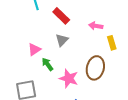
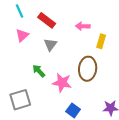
yellow rectangle: (112, 43) -> (101, 41), turned 40
pink triangle: (34, 49) -> (22, 35), moved

